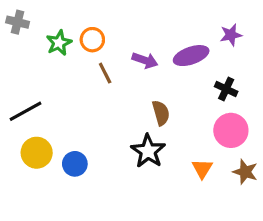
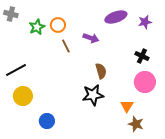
purple ellipse: (191, 56) -> (116, 17), moved
black star: (148, 151) -> (93, 95), turned 30
blue circle: (75, 164) -> (47, 121), moved
brown star: (245, 172) -> (136, 124), moved

